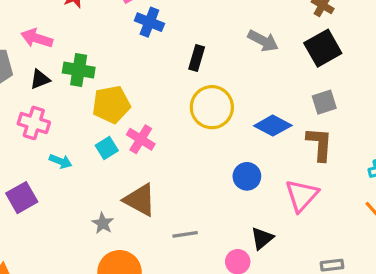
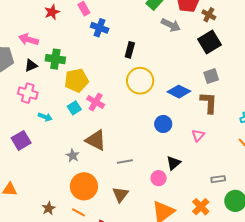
gray arrow: (263, 41) -> (171, 25), moved
pink triangle: (302, 195) -> (198, 135), size x0.6

